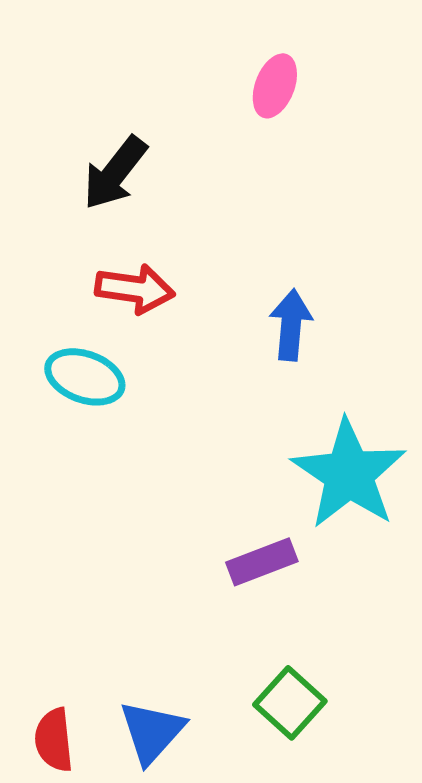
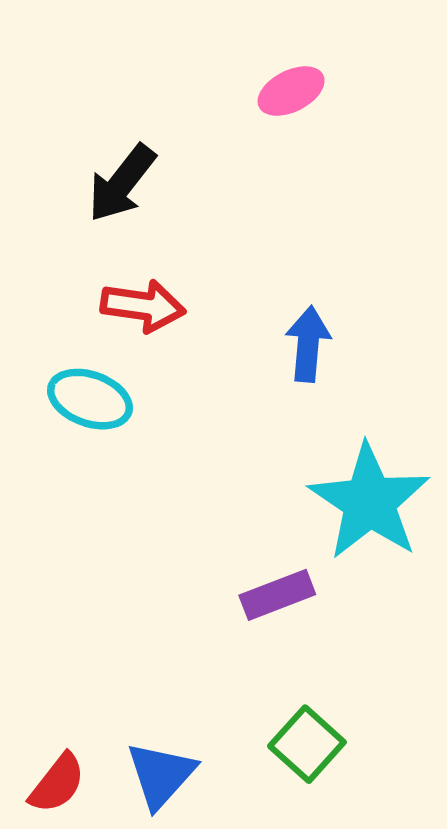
pink ellipse: (275, 86) -> (291, 91), turned 42
red semicircle: (54, 740) -> (57, 783), turned -136

